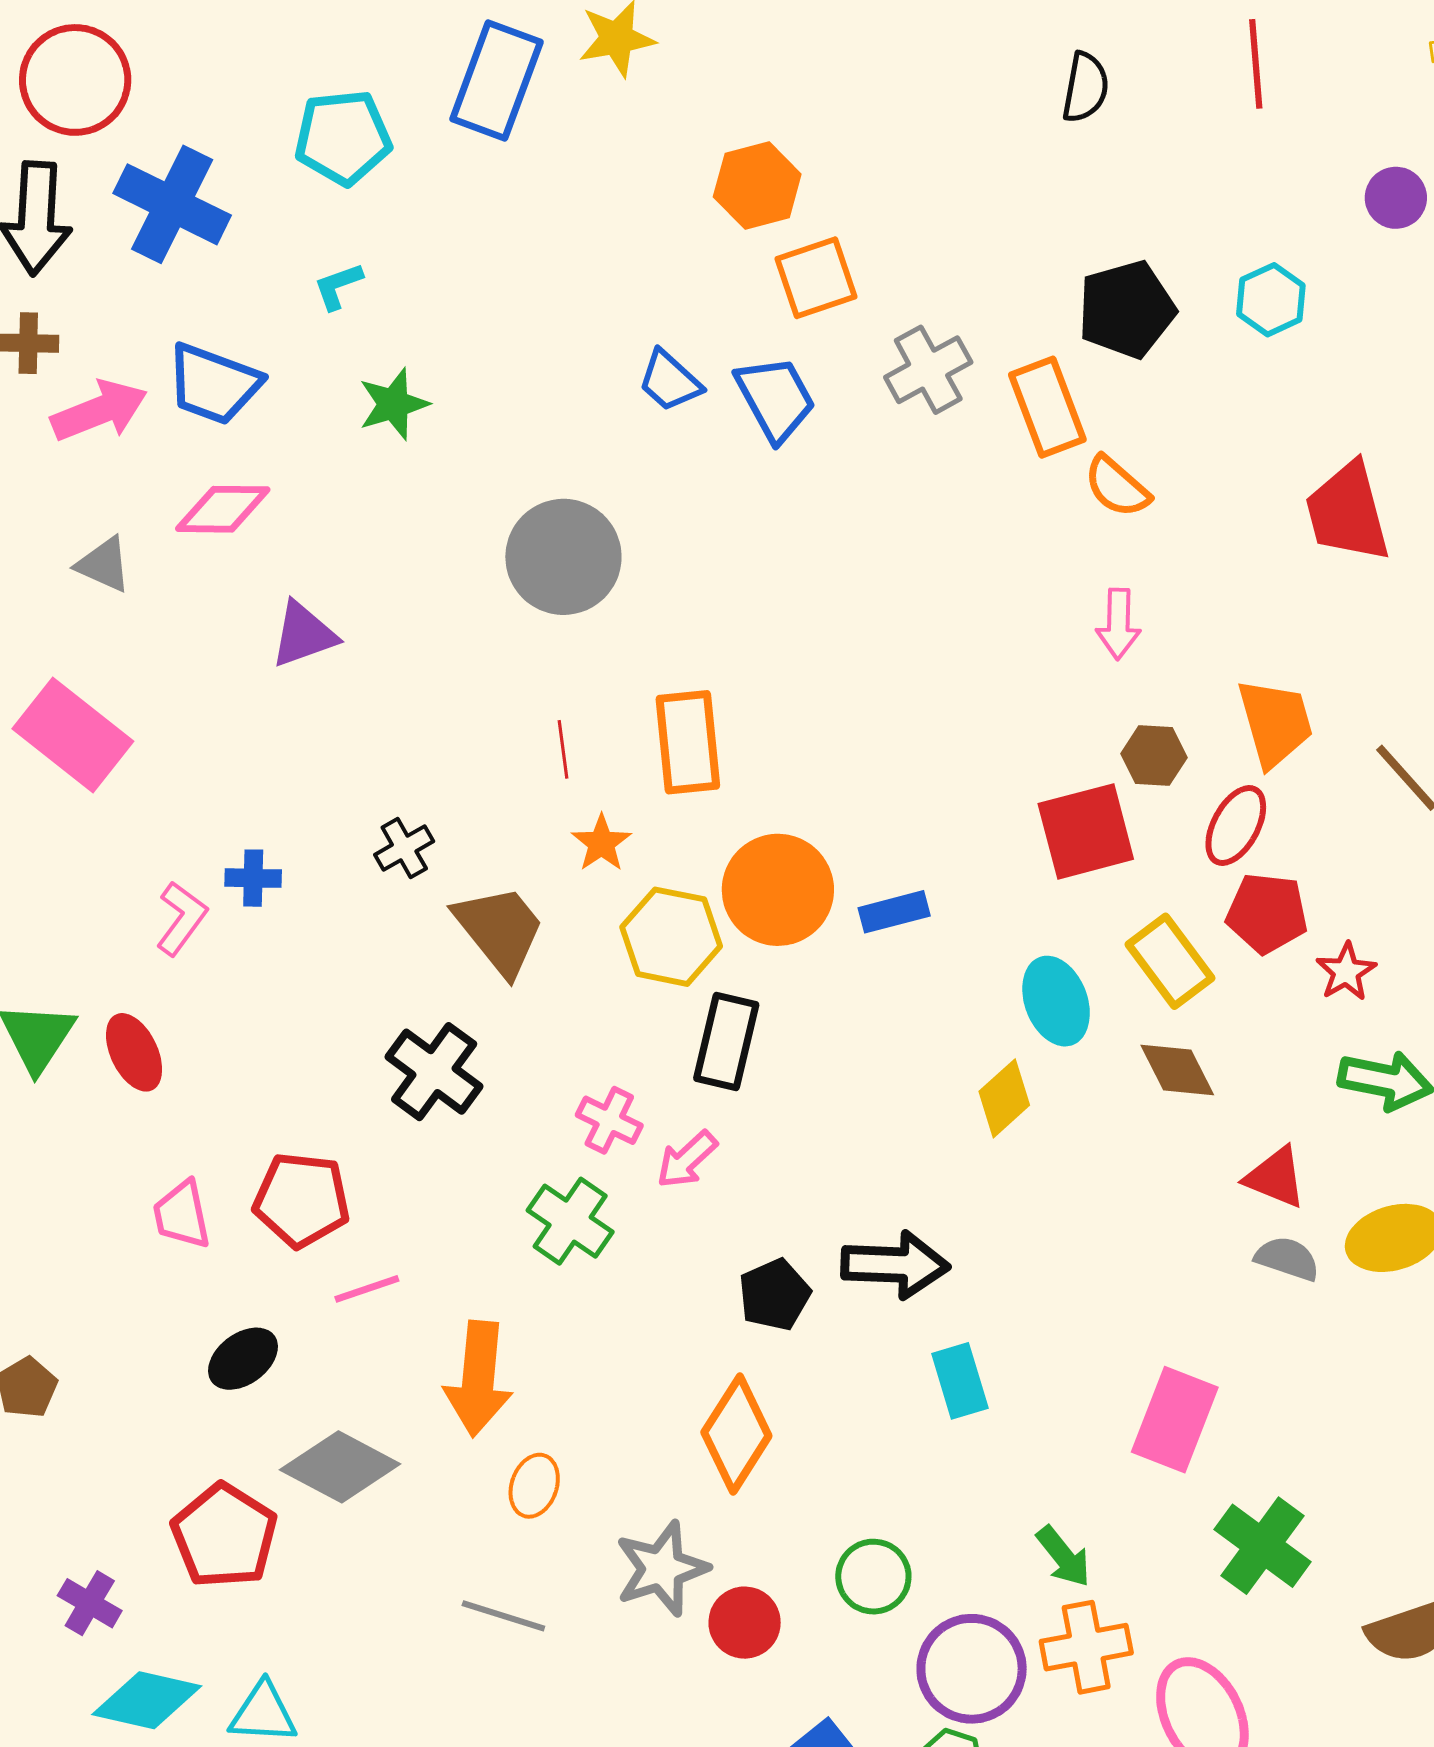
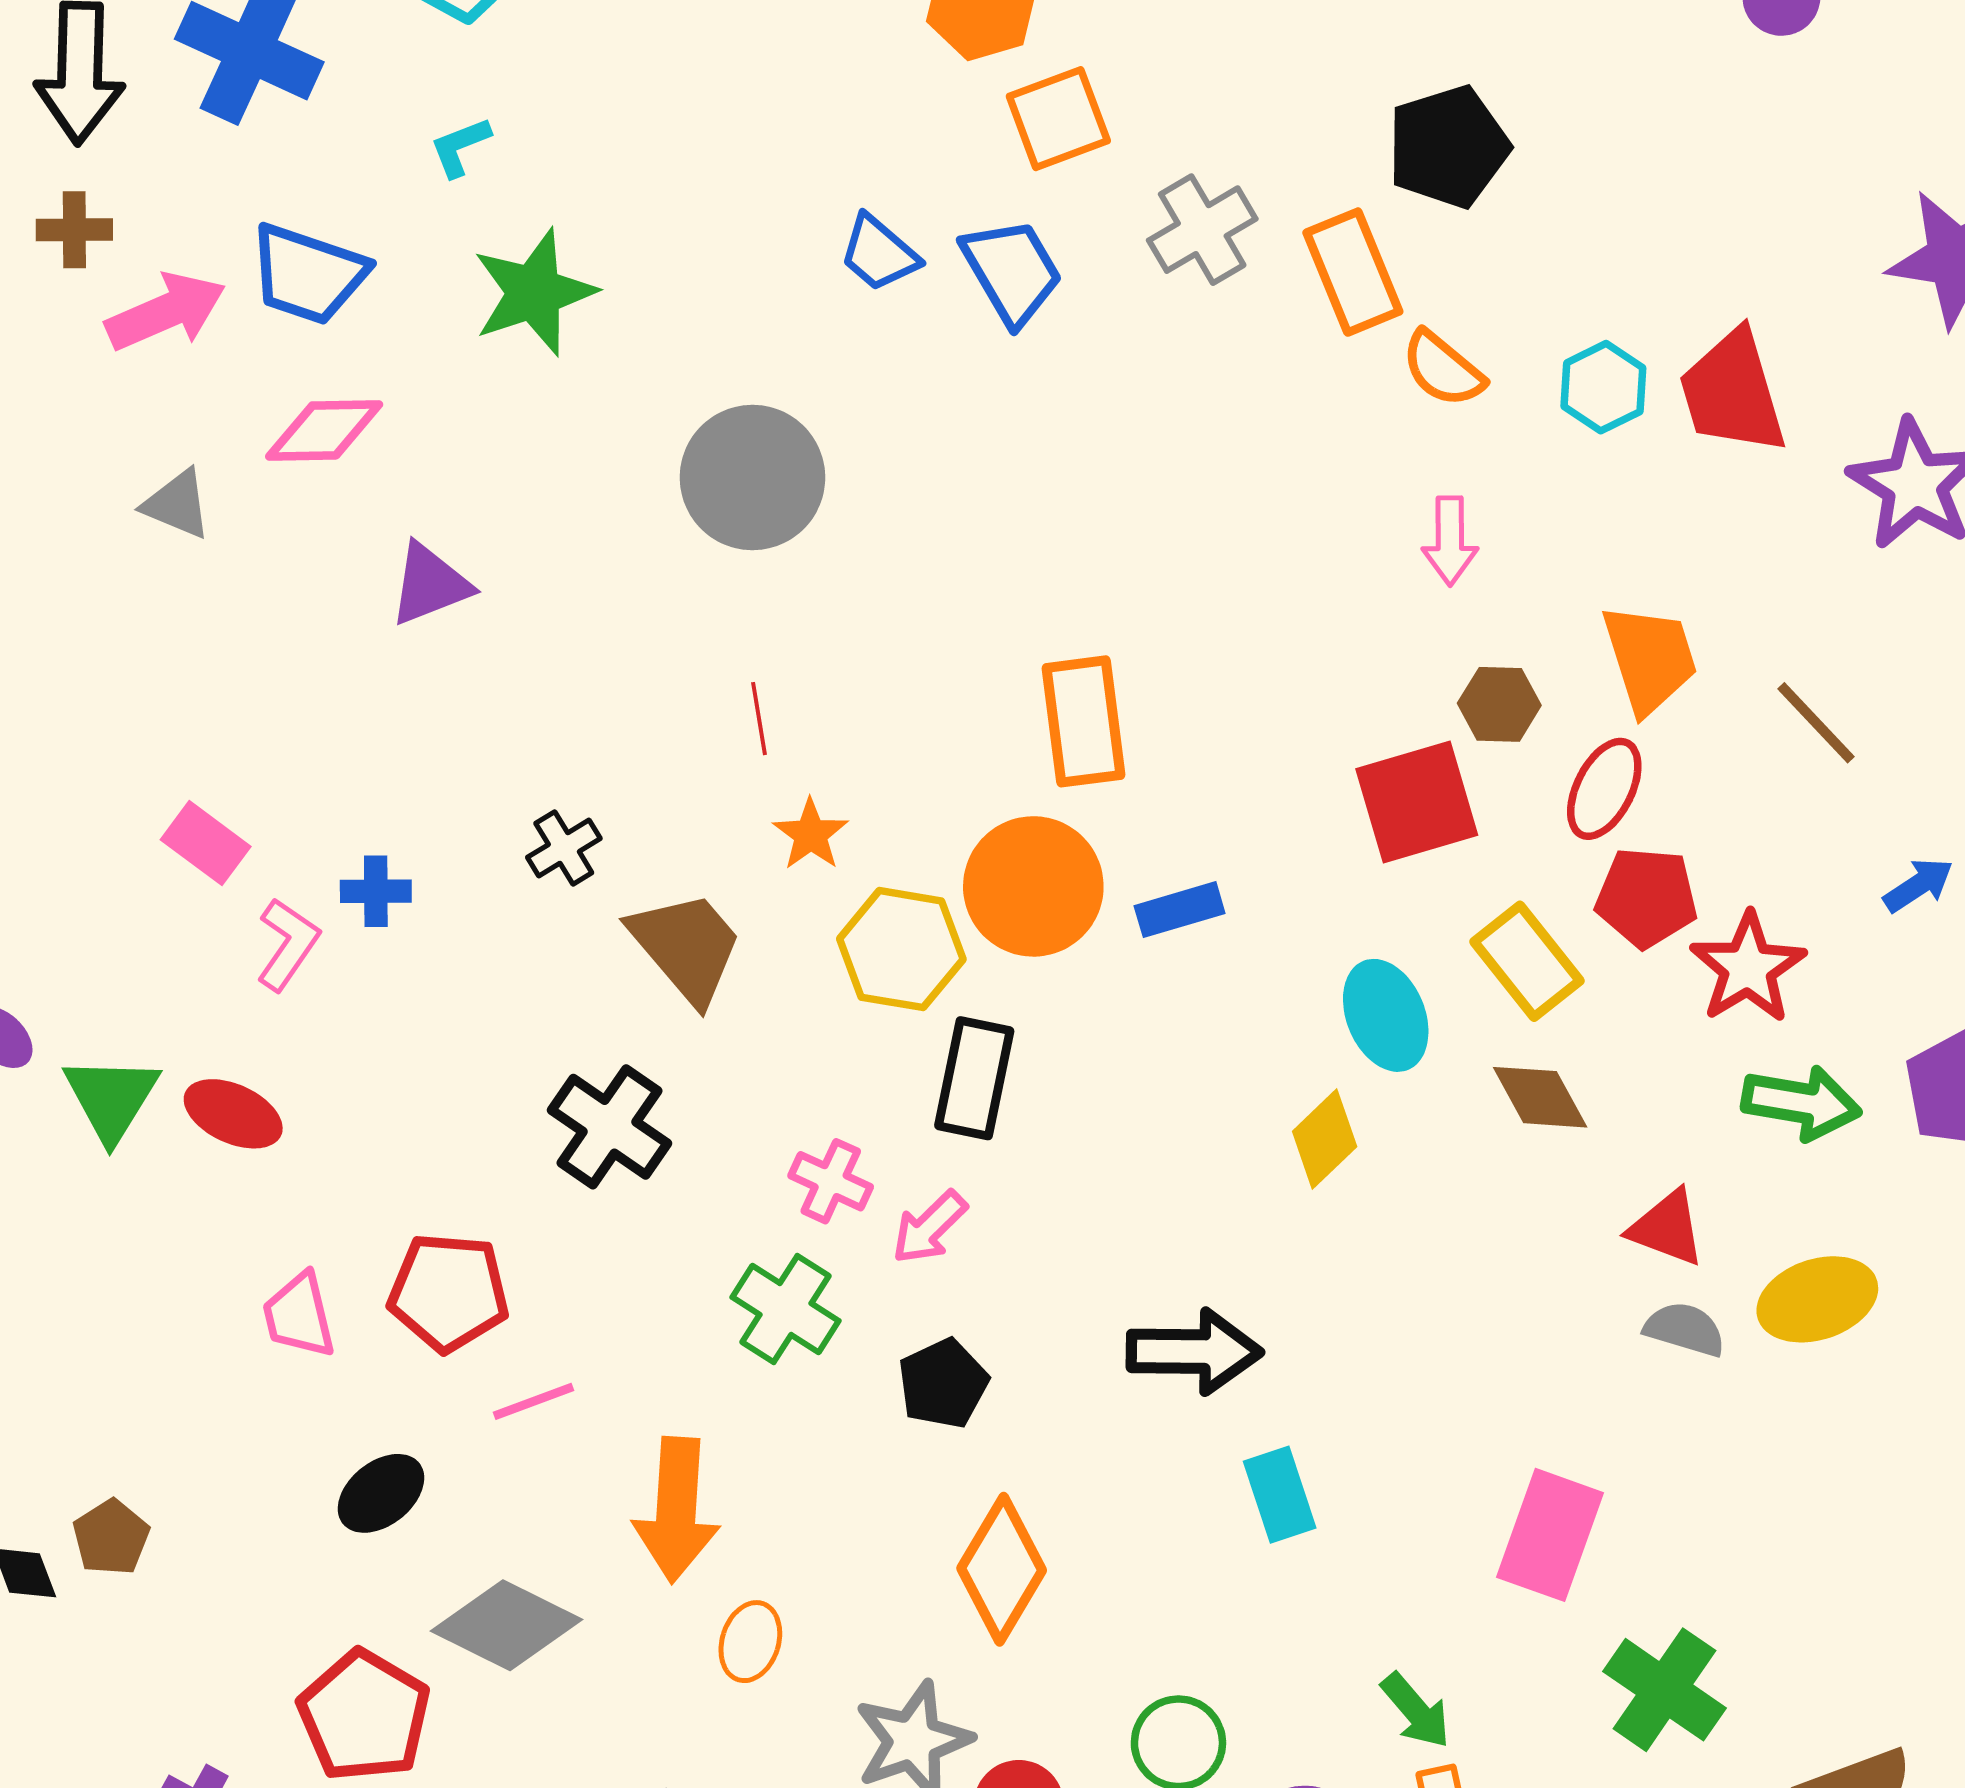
cyan hexagon: (1271, 300) -> (1603, 387), moved
green star: (394, 404) -> (534, 292), size x1.4
pink rectangle: (73, 735) -> (206, 843), moved, size x0.6
orange rectangle: (688, 742) -> (1084, 721), moved
red star: (1346, 972) -> (1748, 968), size x1.5
red ellipse: (134, 1052) -> (233, 1114), turned -38
black pentagon: (774, 1295) -> (943, 1384), moved

